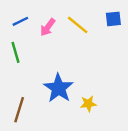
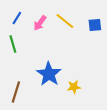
blue square: (113, 19) -> (95, 25), moved
blue line: (20, 21) -> (17, 18), turned -32

